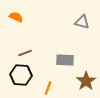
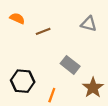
brown line: (25, 53) -> (43, 31), moved
gray rectangle: (65, 60) -> (70, 65), turned 36

